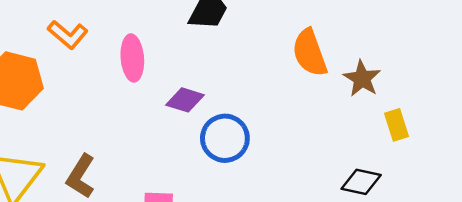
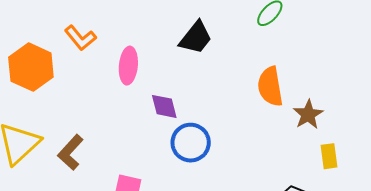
purple diamond: (185, 100) -> (164, 106), turned 48

